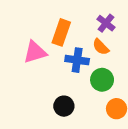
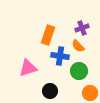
purple cross: (106, 23) -> (82, 28), turned 32
pink triangle: (35, 52) -> (28, 68), moved

